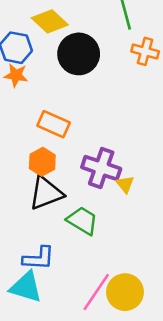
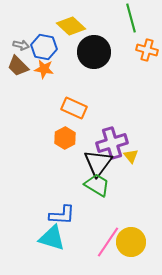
purple cross: (101, 168) -> (112, 143), turned -36
black triangle: (46, 193) -> (98, 163), moved, turned -32

